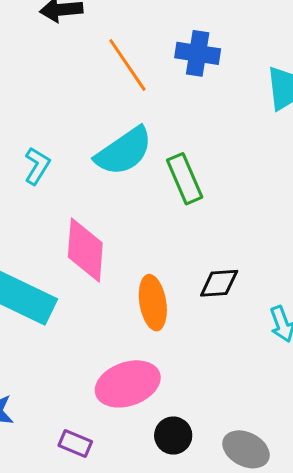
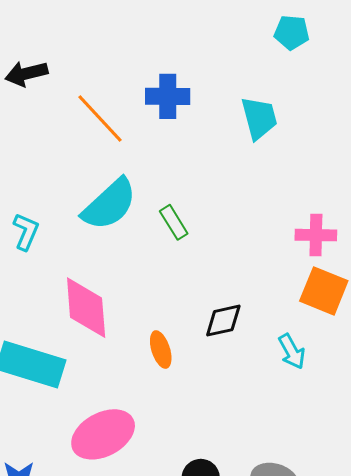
green rectangle: (185, 179) -> (174, 222), size x0.7
orange ellipse: (153, 303) -> (161, 350), size x0.7
pink ellipse: (128, 384) -> (103, 434), moved

